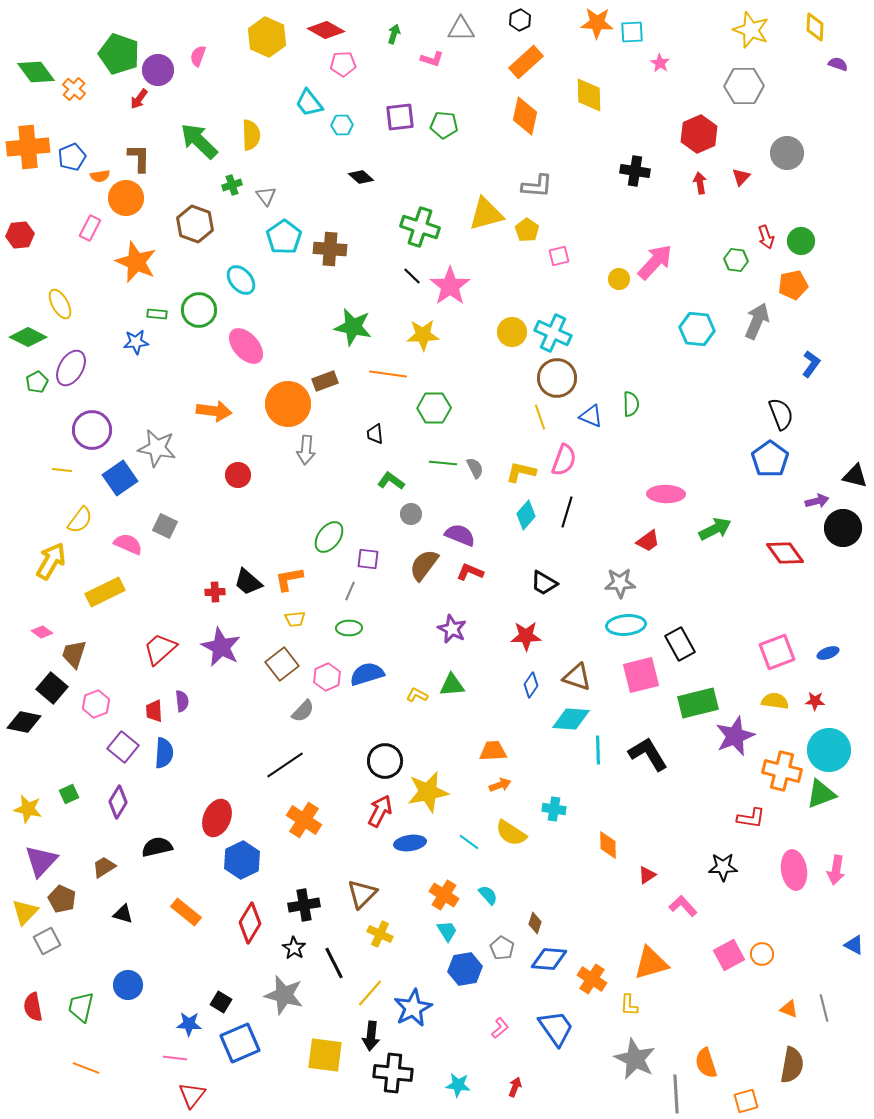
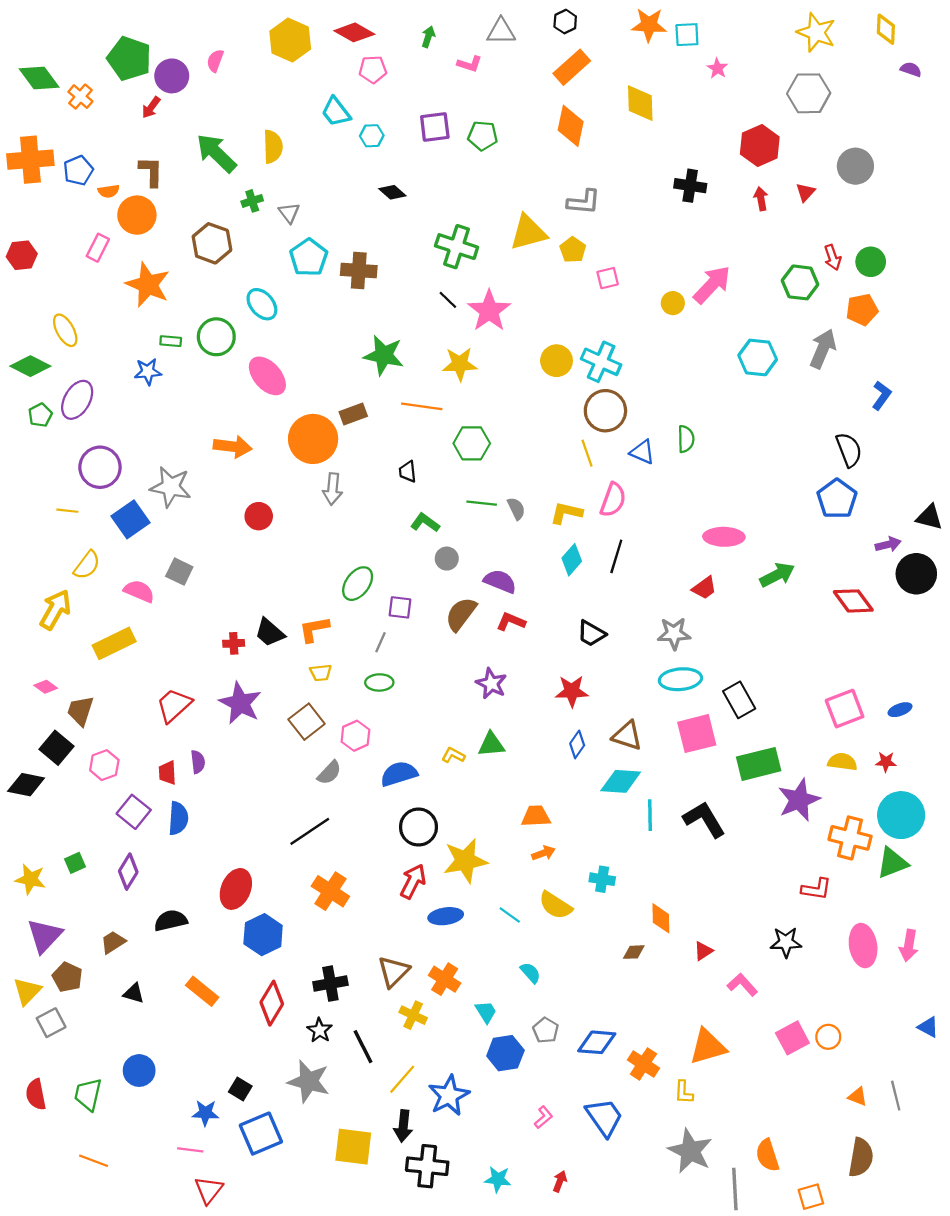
green hexagon: (736, 260) -> (800, 282), size x1.4
blue semicircle: (367, 674) -> (399, 774), moved
orange cross: (444, 895) -> (445, 979), moved
brown diamond: (535, 923) -> (634, 952), moved, turned 70

